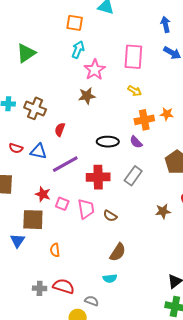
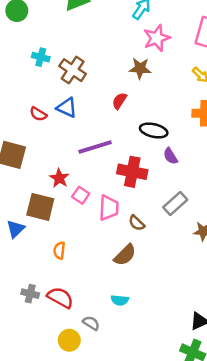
red semicircle: (60, 130) -> (119, 101), moved
purple semicircle: (136, 142) -> (170, 156), moved
blue triangle: (38, 151) -> (67, 108), moved
gray rectangle: (133, 176) -> (175, 203), moved
brown semicircle: (118, 252) -> (125, 255), moved

